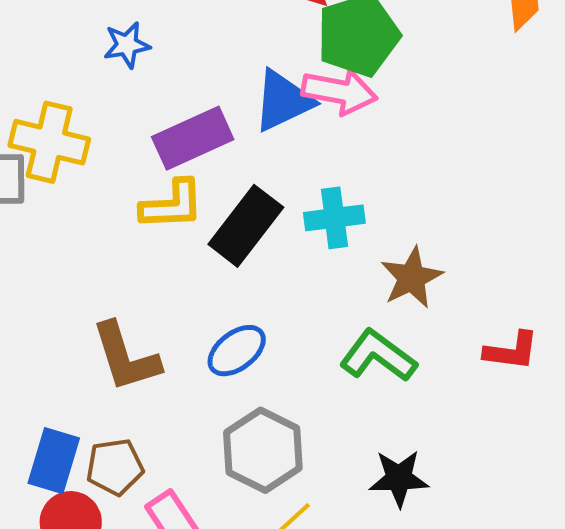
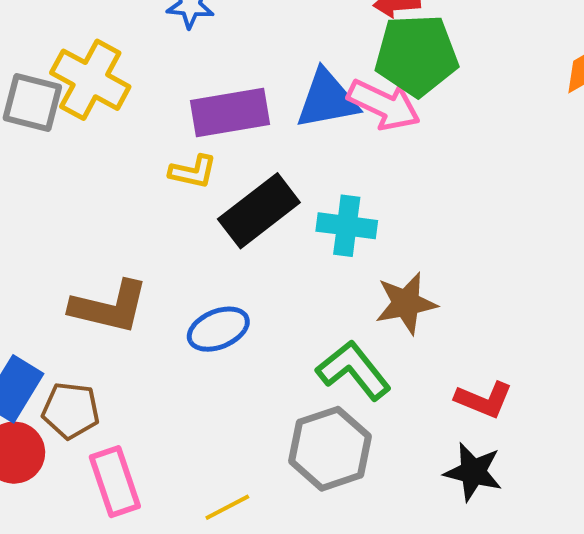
yellow L-shape: (172, 205) -> (193, 172), size x0.7
brown L-shape: (126, 357) -> (109, 307), turned -74
gray hexagon: (263, 450) -> (330, 449), moved
black star: (399, 478) -> (473, 472), moved

